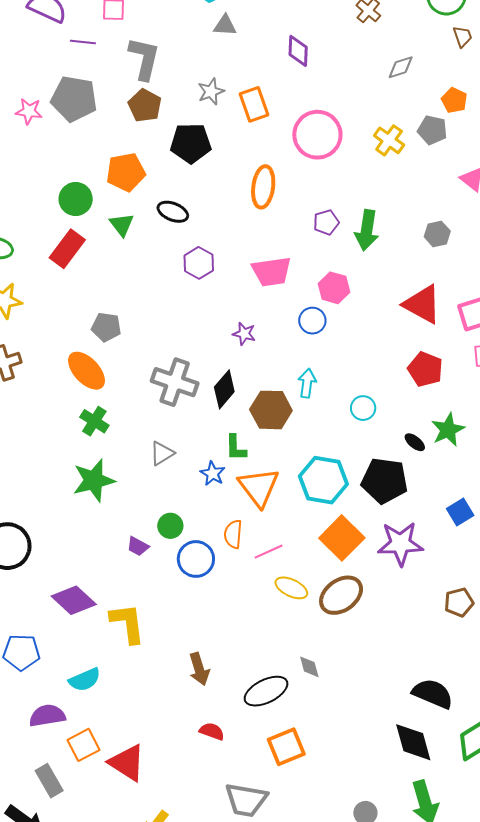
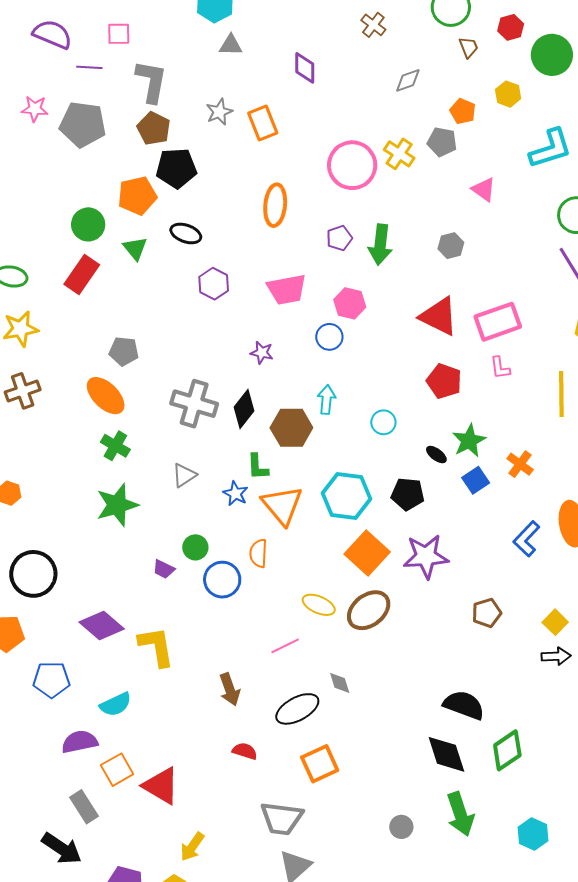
pink star: (29, 111) -> (35, 109), moved
pink circle: (317, 135) -> (352, 165), moved
black pentagon: (191, 143) -> (176, 168), moved
black pentagon: (385, 481) -> (408, 494), size x0.7
blue square: (460, 512) -> (476, 480), moved
pink line: (269, 552) -> (285, 646), moved

